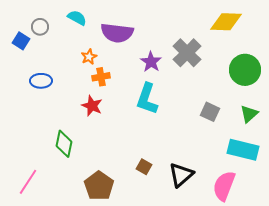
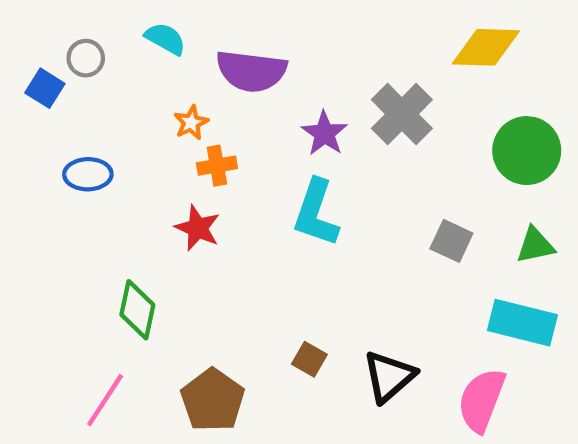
green triangle: (249, 114) -> (535, 245), turned 30
pink line: (28, 182) -> (105, 400), moved

